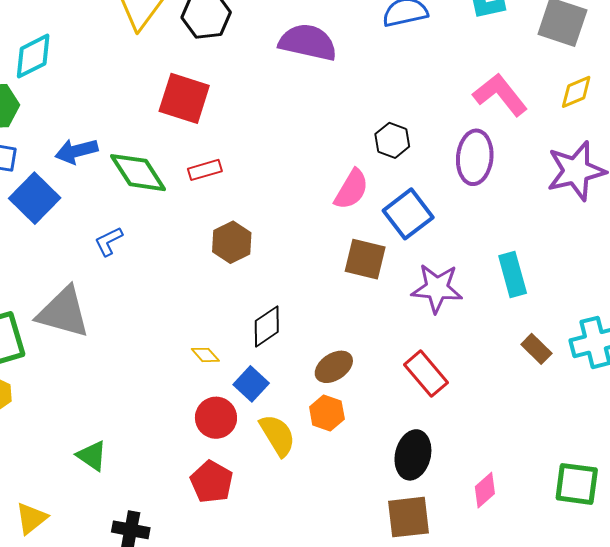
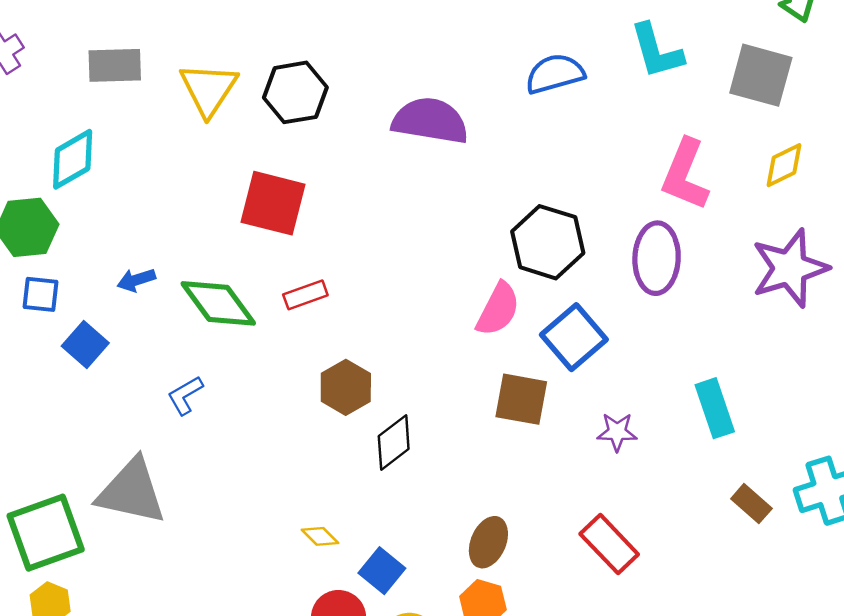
pink L-shape: (500, 95) -> (685, 175), turned -116
black hexagon: (392, 140) -> (548, 242), size x1.6
blue arrow: (76, 151) -> (136, 280), size x0.7
blue square: (35, 198) -> (85, 345), size x0.7
purple star: (437, 288) -> (617, 432), size x0.6
black diamond: (267, 326) -> (394, 442), moved
brown ellipse: (334, 367) -> (488, 542), turned -30

